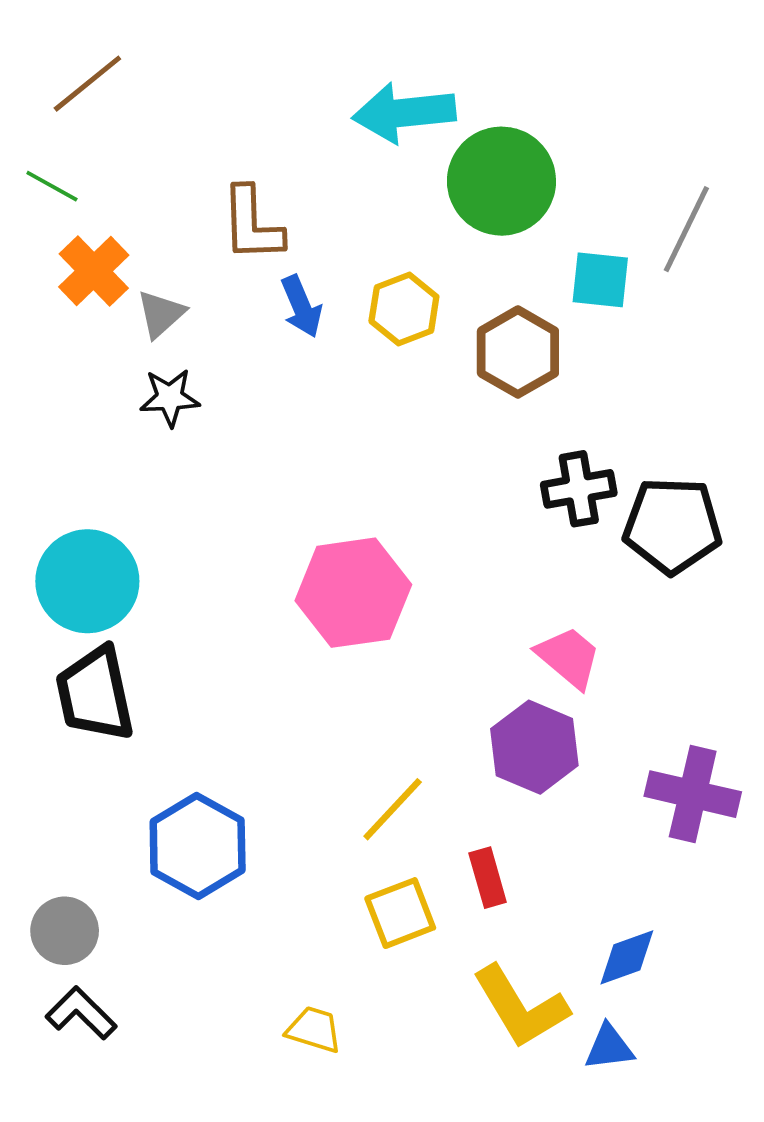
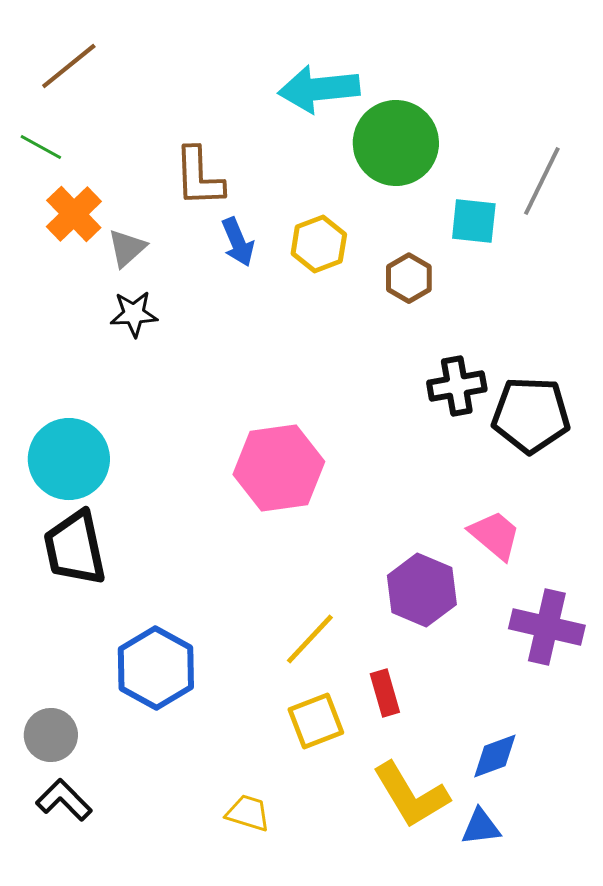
brown hexagon: (518, 352) -> (409, 278), size x0.7
pink trapezoid: (569, 657) -> (495, 535), moved

